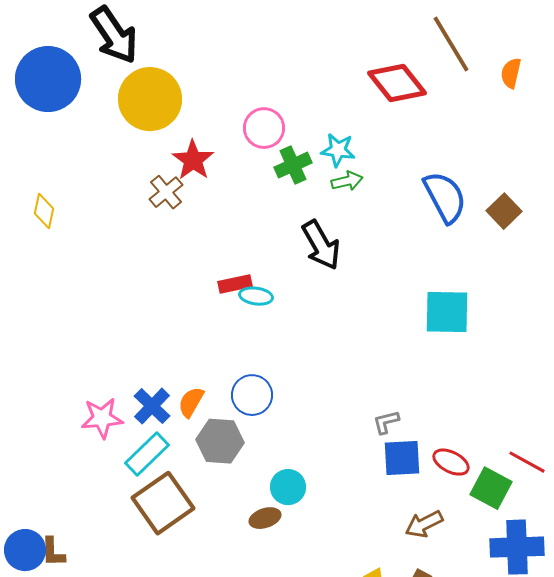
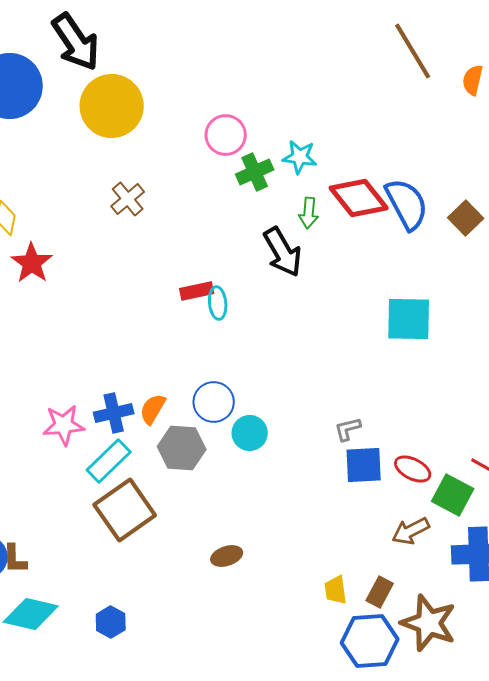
red diamond: (397, 83) -> (359, 198), moved
red star: (193, 160) -> (32, 263), moved
green arrow: (347, 181) -> (309, 213), moved, turned 108
cyan ellipse: (256, 296) -> (218, 303), turned 76
blue cross: (152, 406) -> (114, 413), turned 33
cyan circle: (288, 487) -> (250, 433), moved
brown ellipse: (265, 518) -> (227, 556), moved
brown arrow: (424, 524) -> (411, 531), moved

